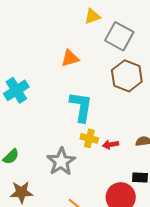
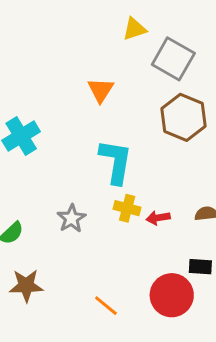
orange triangle: (70, 58) -> (101, 90), turned -42
gray star: (61, 162) -> (72, 218), moved, size x0.7

